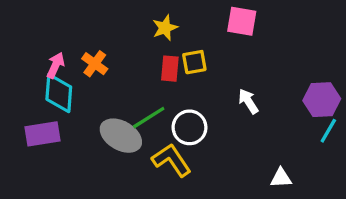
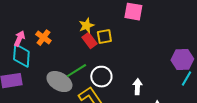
yellow star: (165, 28) -> (86, 26), moved
red rectangle: (170, 69) -> (89, 41), turned -42
white arrow: (248, 101) -> (137, 87), moved, turned 35

